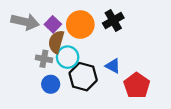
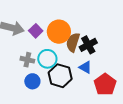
black cross: (113, 20) -> (88, 45), moved
brown semicircle: (56, 42) -> (73, 42), moved

